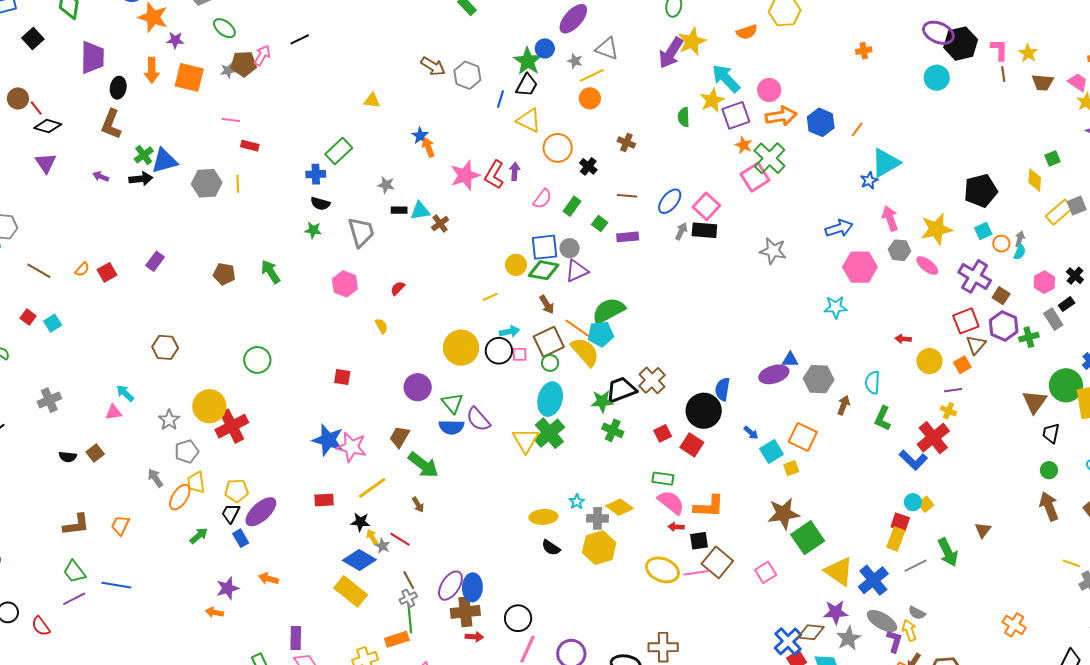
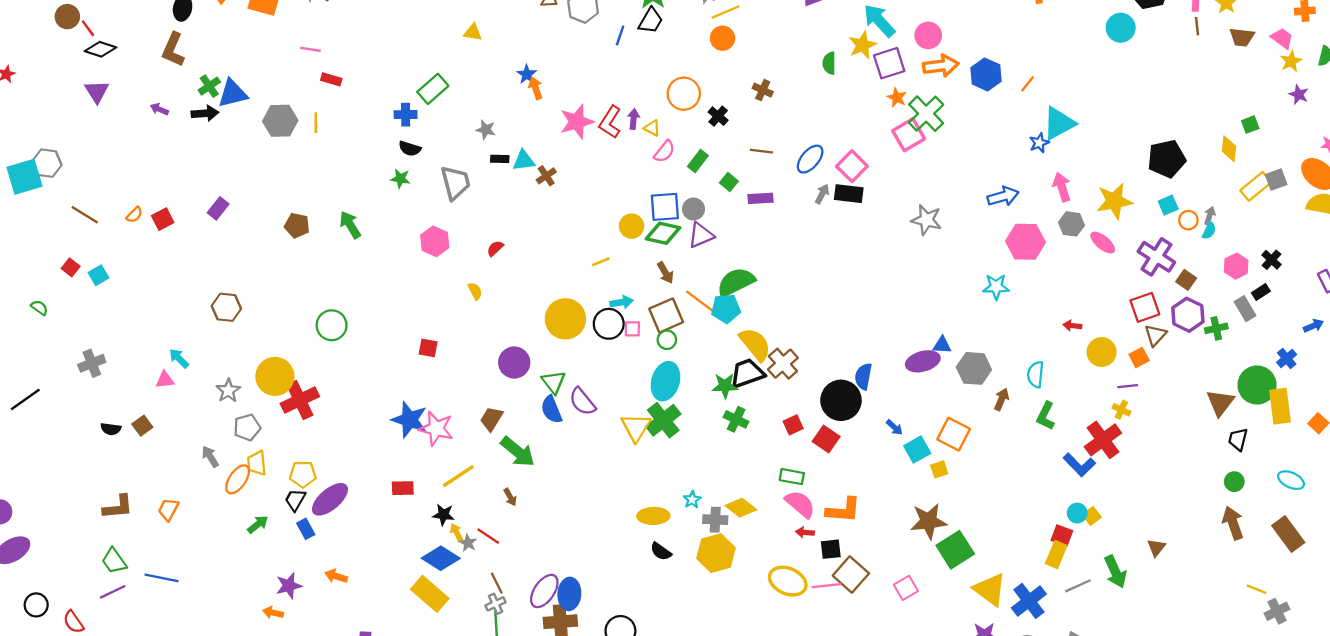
yellow triangle: (529, 120) -> (652, 128), moved, size x0.6
yellow semicircle: (585, 352) -> (755, 344), moved
blue semicircle: (451, 427) -> (551, 410), turned 65

